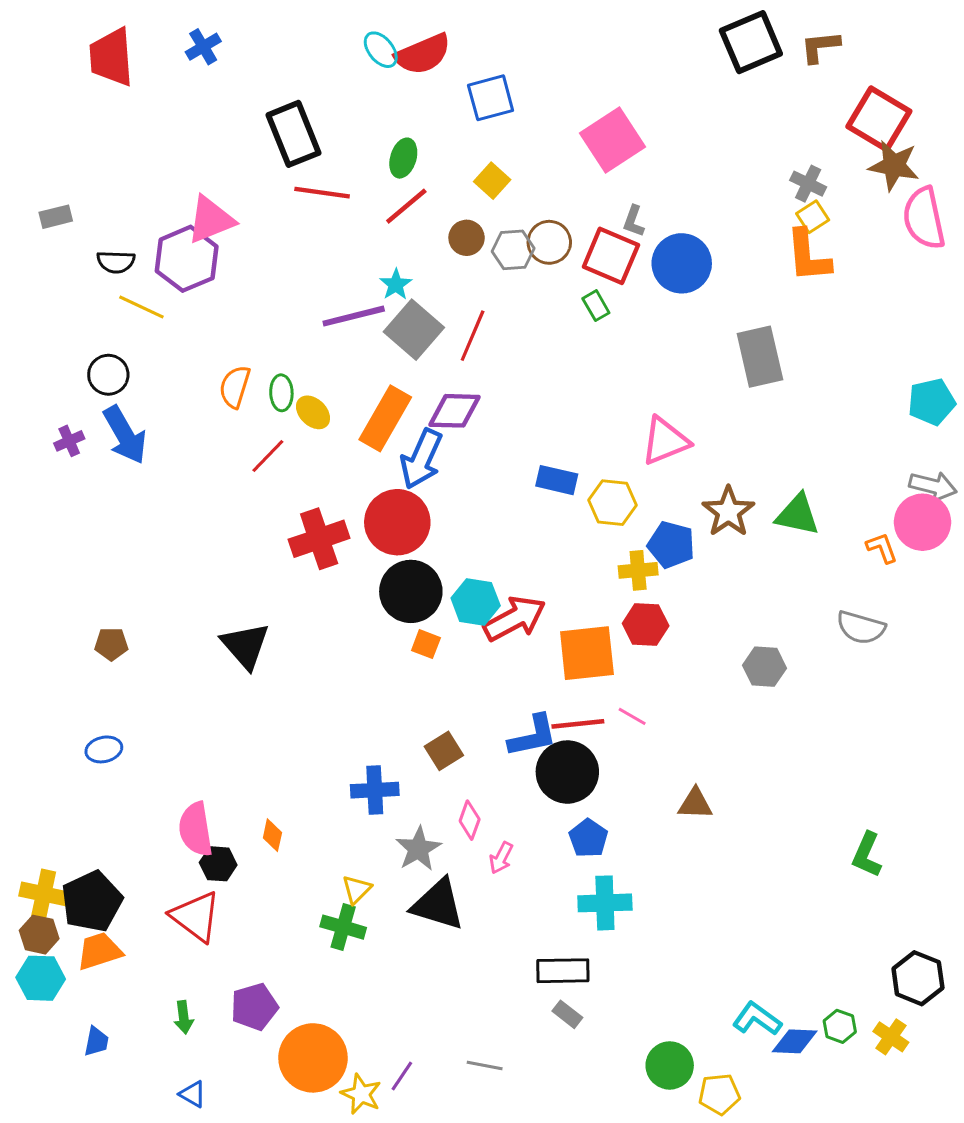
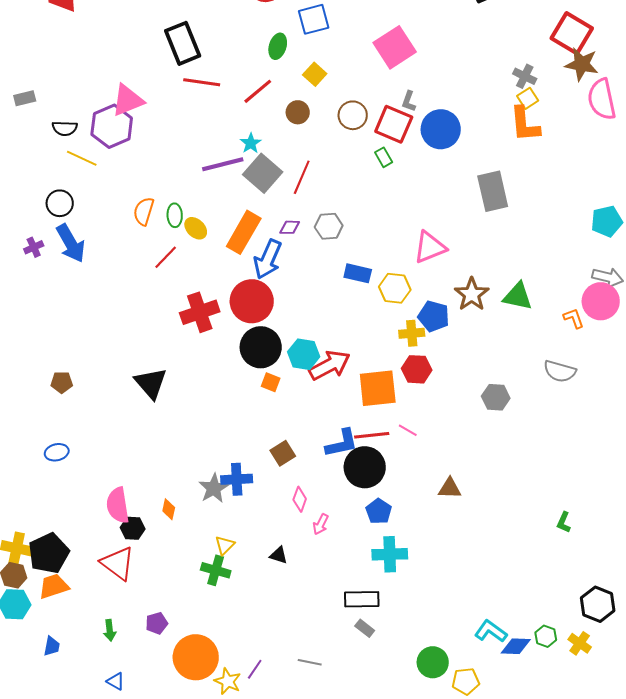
green ellipse: (403, 158) -> (278, 46), moved
gray hexagon: (513, 250) -> (329, 226), moved
purple diamond: (454, 411) -> (290, 227), size x0.6
gray star: (418, 849) -> (214, 488), moved
green L-shape: (867, 855) -> (564, 522), size x0.7
black triangle: (438, 904) -> (279, 555), size x0.5
purple pentagon: (254, 1007) -> (157, 623), size x0.7

